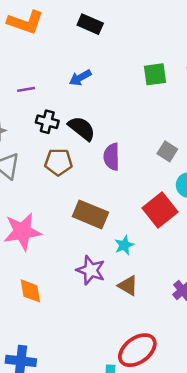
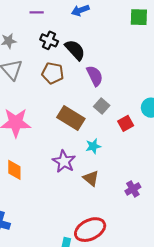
gray square: (167, 151) -> (102, 106), moved
purple semicircle: (112, 157) -> (95, 76), turned 145
red square: (160, 210) -> (126, 123), size x0.6

